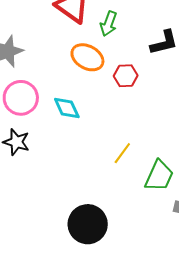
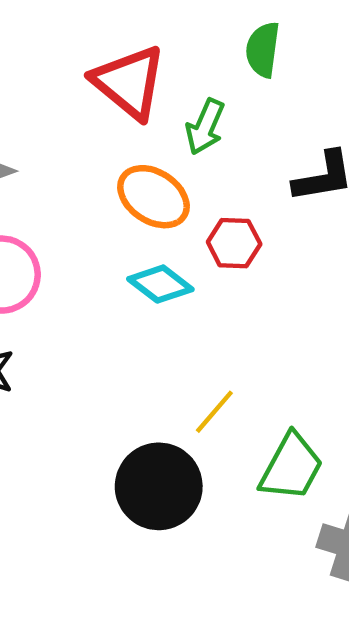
cyan diamond: (67, 108) -> (160, 284), moved, turned -32
black circle: (88, 224) -> (159, 486), moved

